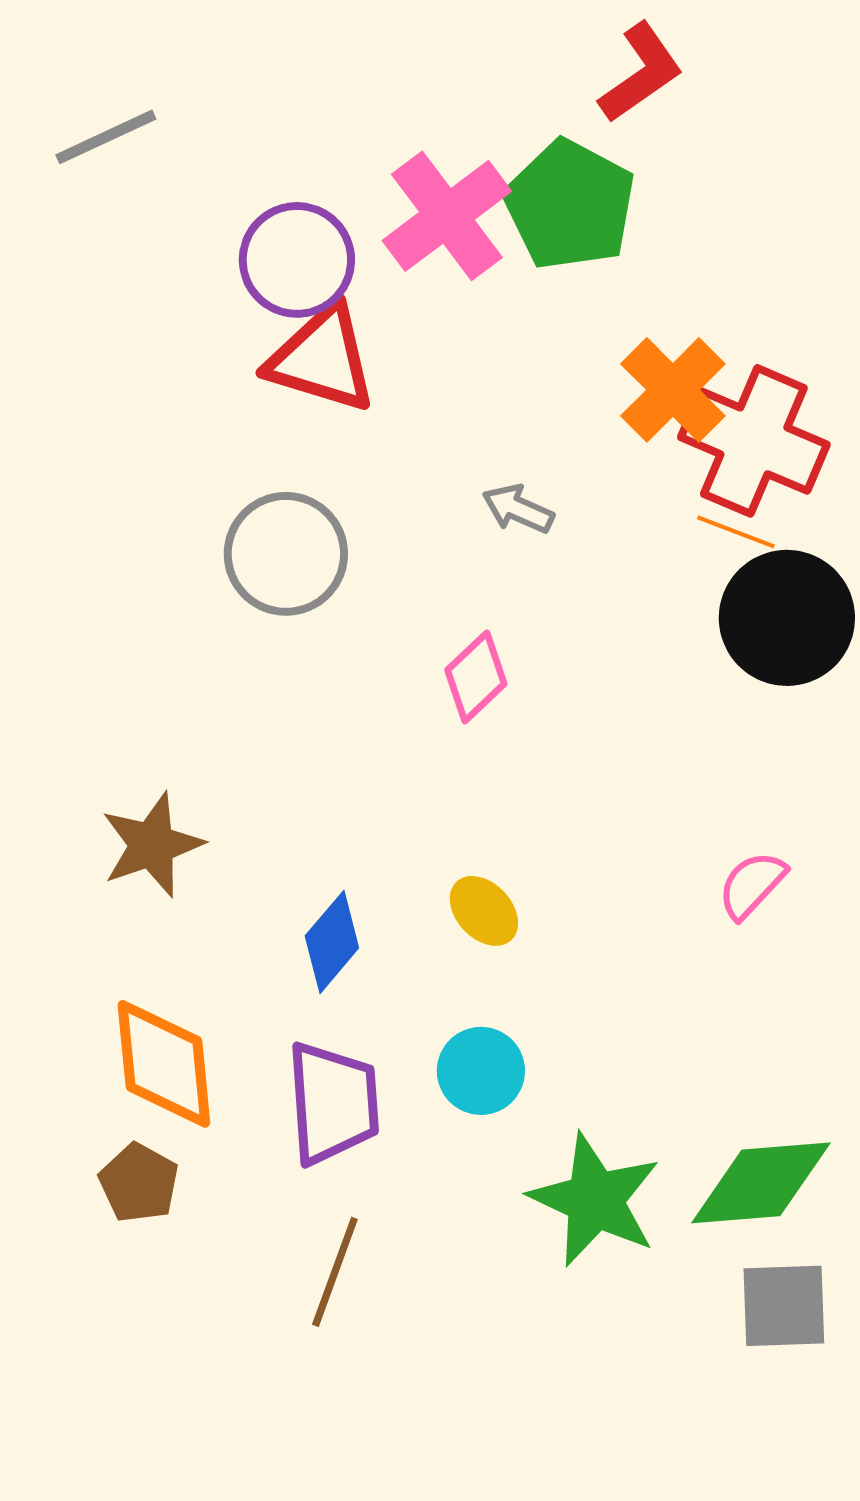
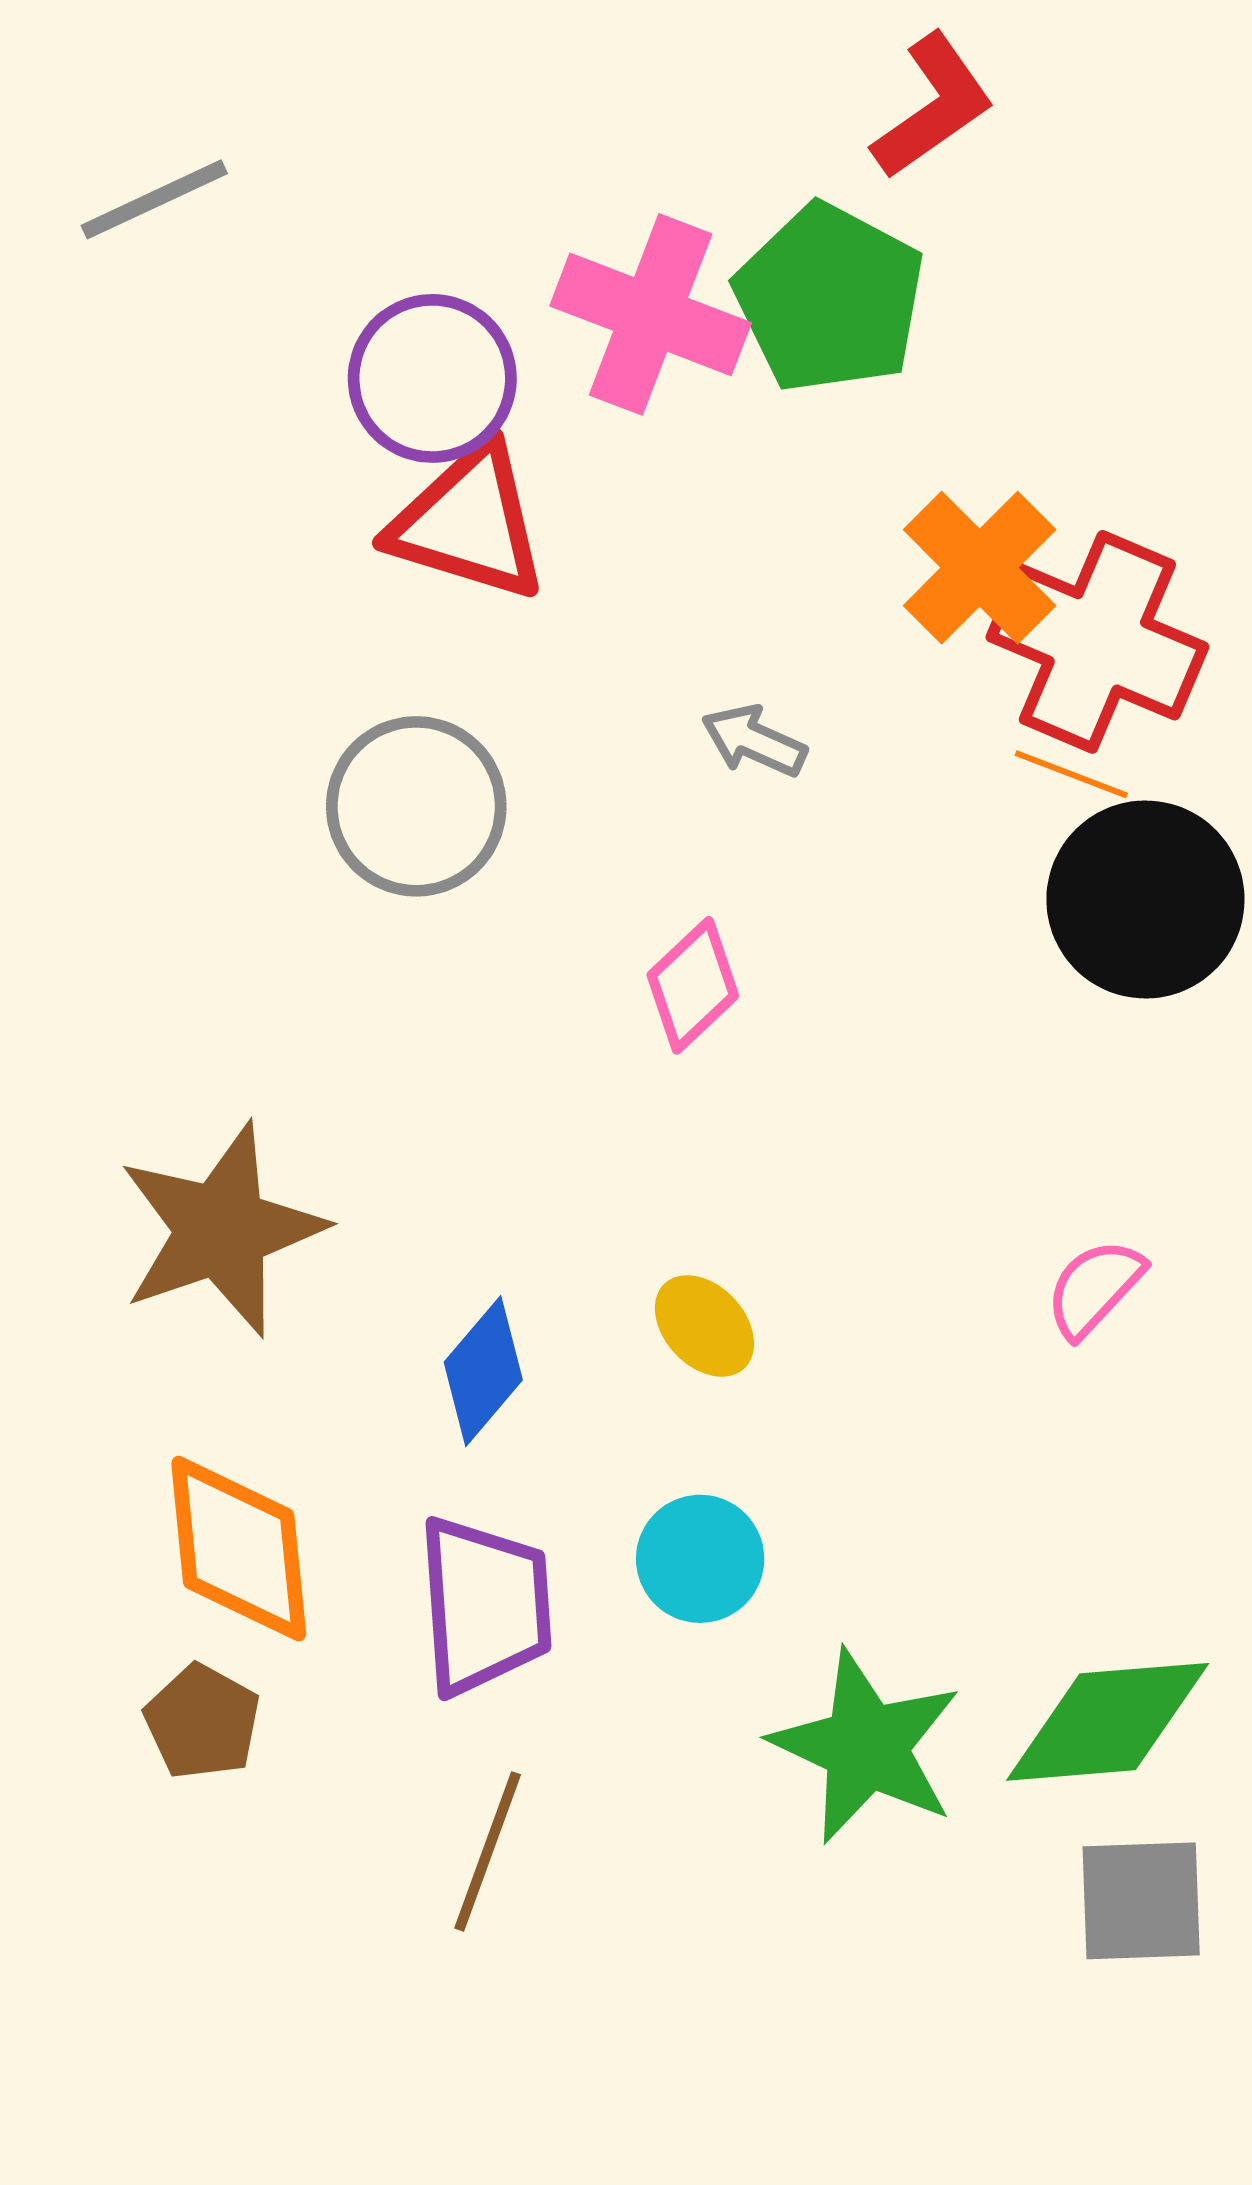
pink cross: (447, 216) -> (651, 314), turned -32
brown star: (152, 845) -> (221, 1230), size x1.4

